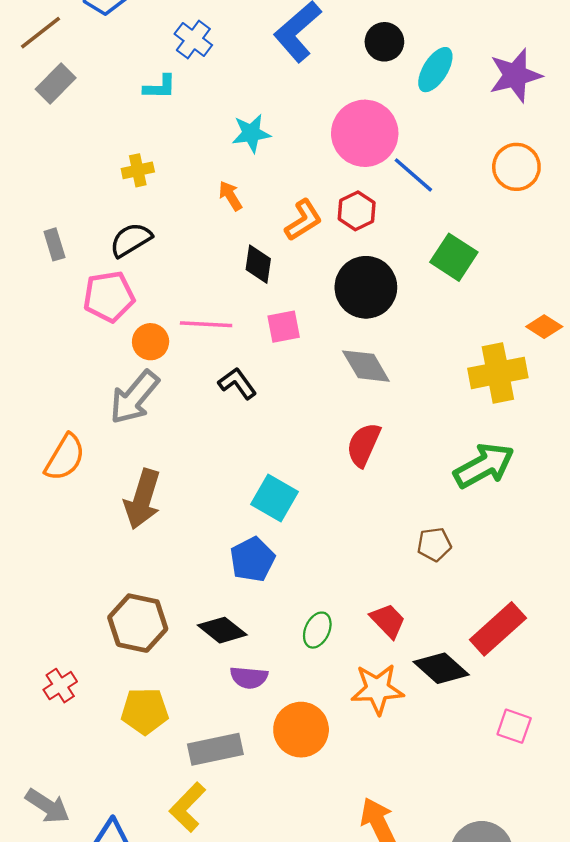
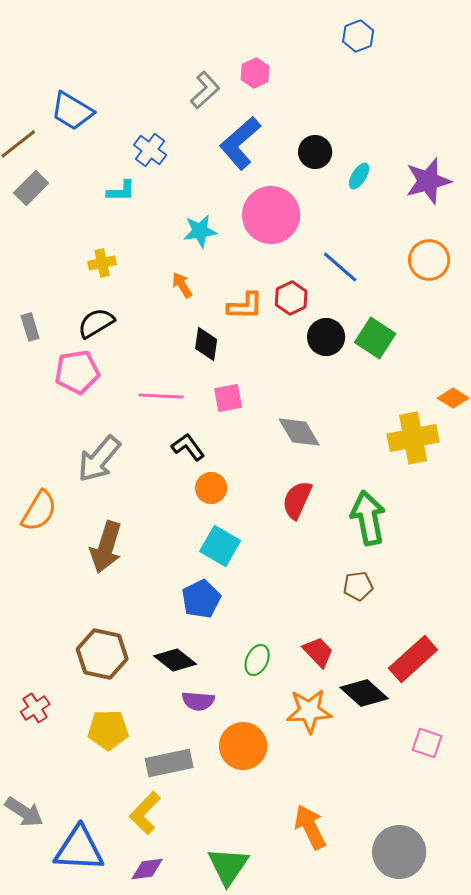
cyan ellipse: (435, 70) -> (359, 176), size x0.7
pink circle: (365, 133) -> (271, 215), moved
orange L-shape: (303, 220) -> (245, 306), turned 33
black circle: (366, 287) -> (326, 337), moved, size x0.7
orange circle: (151, 342) -> (211, 488), moved
green arrow: (484, 466) -> (368, 518), moved, turned -72

